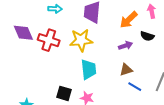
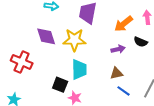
purple diamond: (23, 33) -> (46, 36), moved
red cross: (49, 40) -> (22, 62), moved
black square: (64, 93) -> (60, 85), moved

